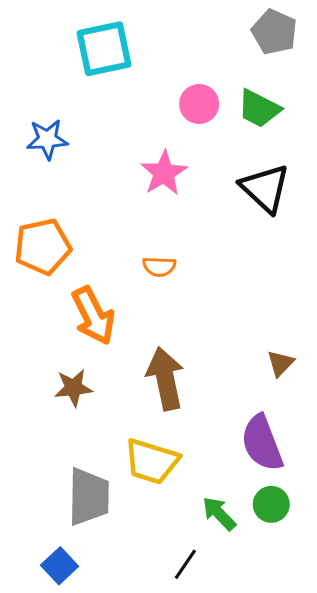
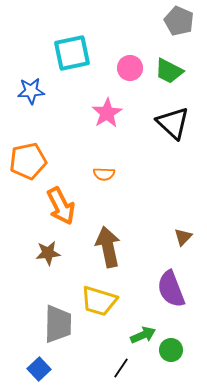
cyan square: (104, 49) -> (72, 53), moved
green circle: (271, 504) -> (171, 350), moved
green arrow: (219, 514) -> (143, 335), turned 110

